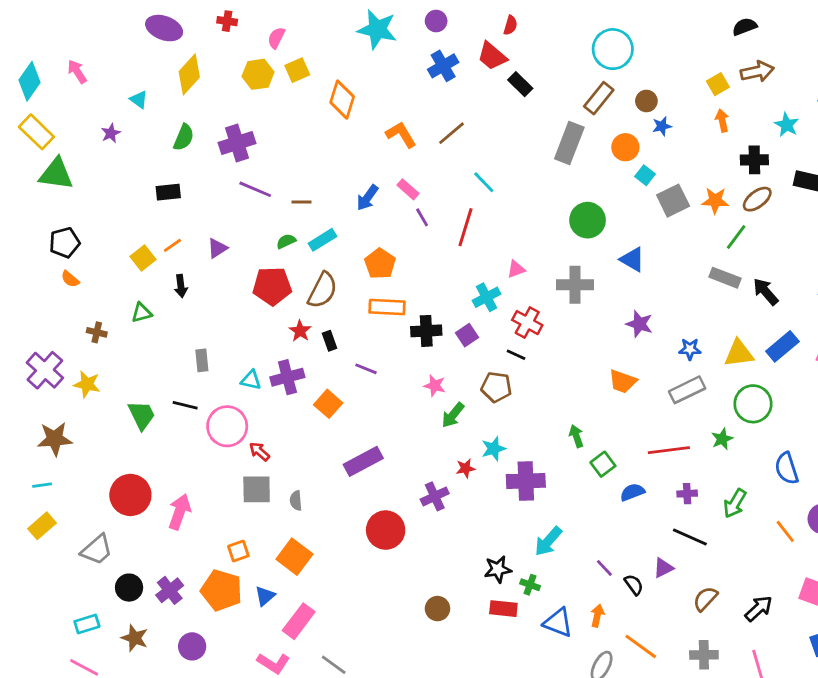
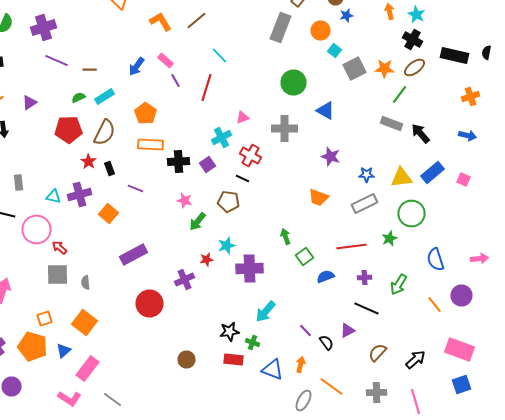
cyan star: (787, 125) -> (416, 14), moved
black cross: (754, 160) -> (412, 40), turned 30

